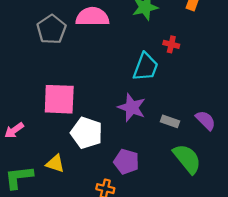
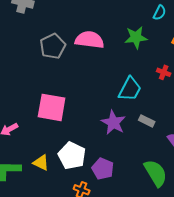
red cross: (171, 44) -> (164, 72), moved
gray rectangle: (170, 121) -> (147, 121), moved
white pentagon: (87, 133) -> (72, 156), moved

